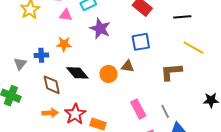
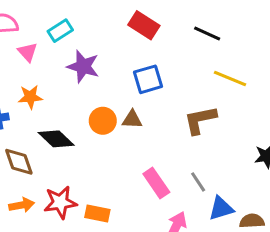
pink triangle: (66, 15) -> (28, 52), turned 48
black line: (182, 17) -> (207, 33), turned 36
orange circle: (108, 74) -> (103, 121), moved
red star: (75, 114) -> (60, 202), turned 30

